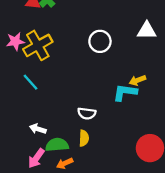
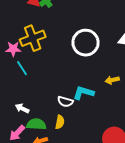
pink star: (15, 41) -> (13, 49), moved
white circle: (100, 41) -> (86, 43), size x1.4
cyan L-shape: (125, 92) -> (83, 93), moved

